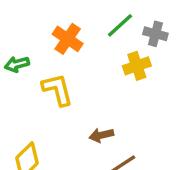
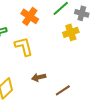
brown arrow: (101, 135) -> (39, 77), moved

